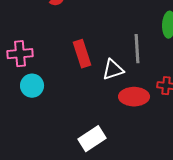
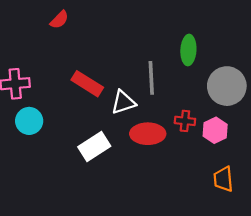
red rectangle: (82, 54) -> (87, 84), turned -40
white rectangle: (92, 139) -> (94, 147), moved

